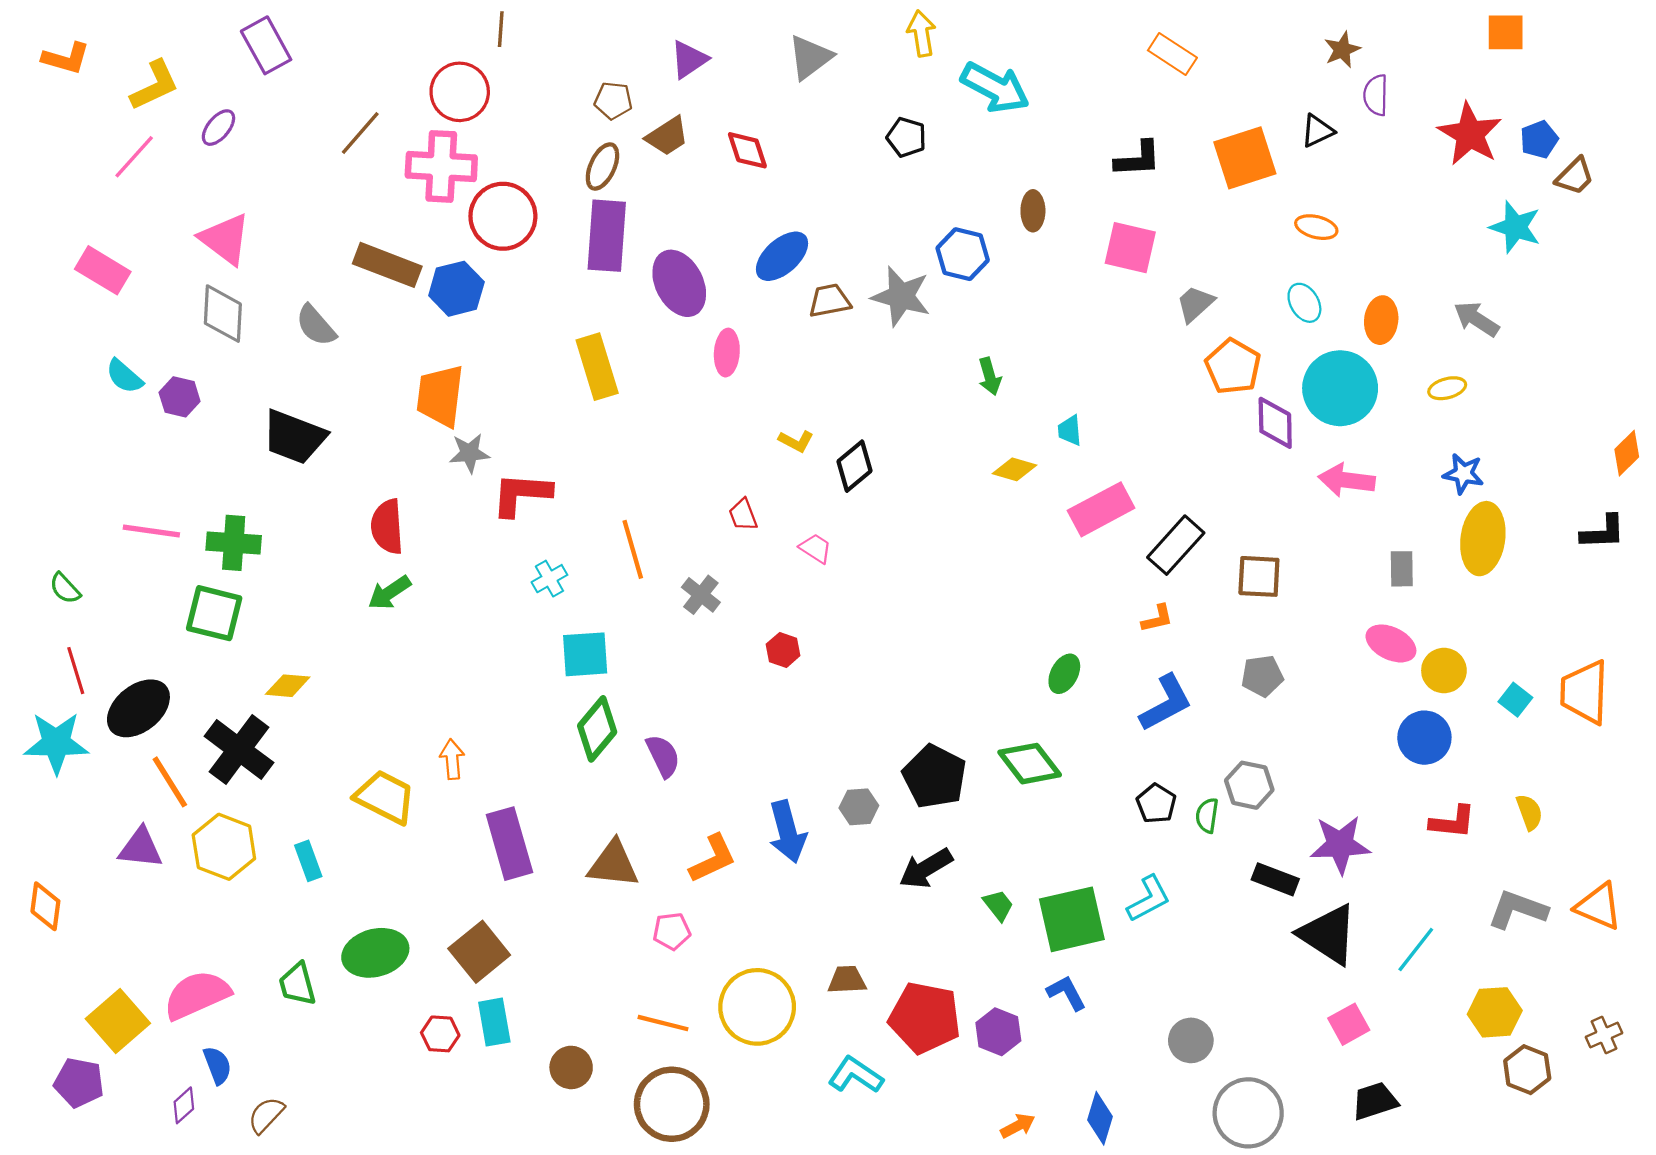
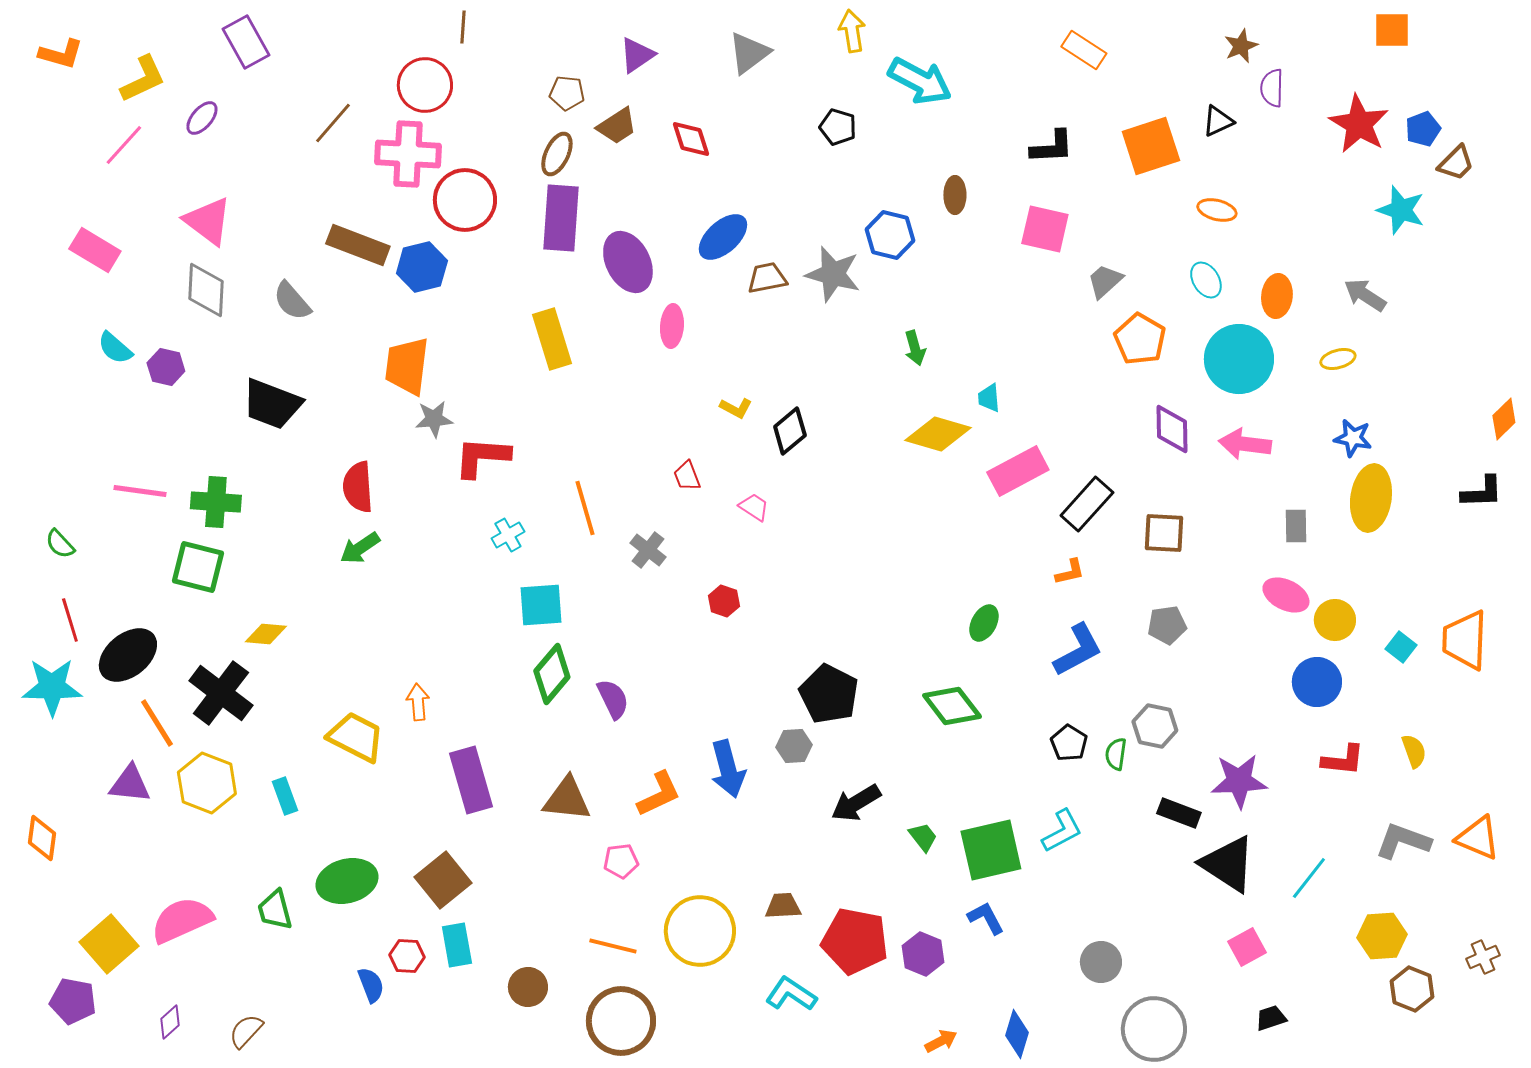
purple diamond: (1275, 423) -> (1172, 429), moved
yellow diamond: (1015, 469) -> (938, 434), size x1.6
black pentagon: (935, 777) -> (829, 694), moved
blue semicircle: (217, 1065) -> (371, 985), moved
black trapezoid: (1375, 1101) -> (1271, 1018), size x0.7

